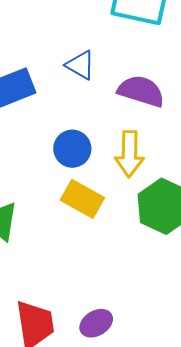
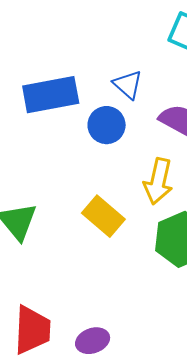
blue circle: (72, 149) -> (107, 125), moved

